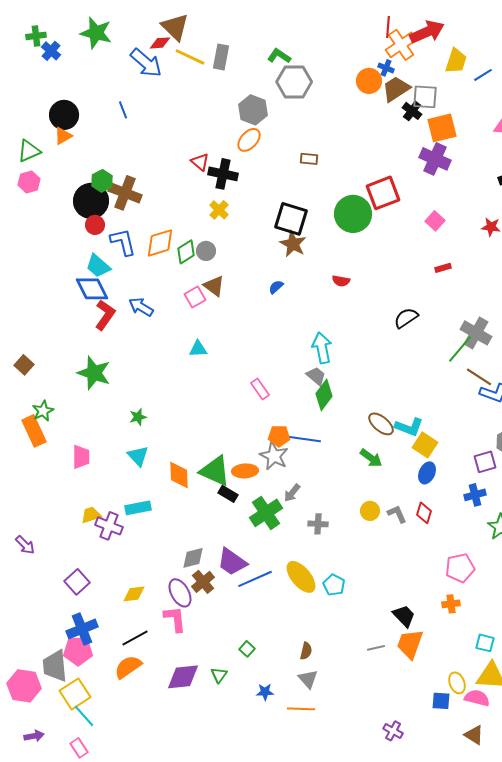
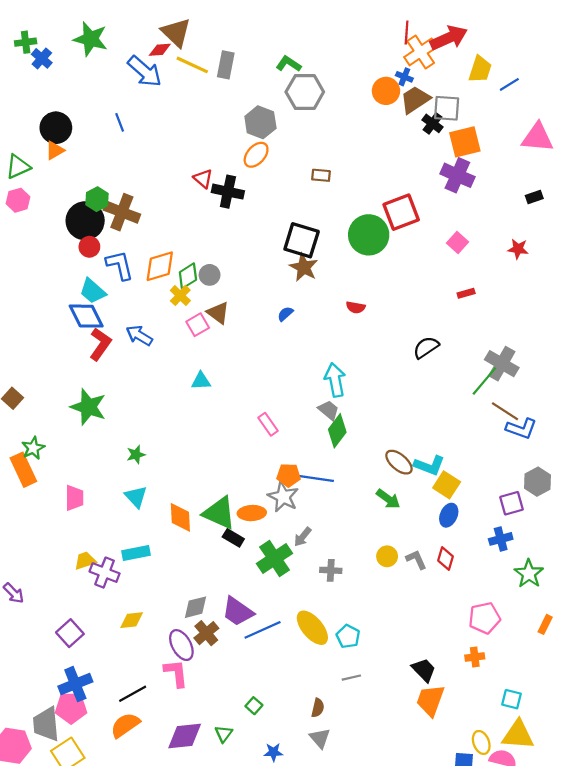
yellow cross: (219, 210) -> (180, 295), moved
yellow diamond: (134, 594) -> (132, 620), moved
gray line: (376, 648) -> (351, 678), moved

